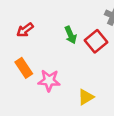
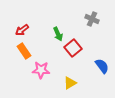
red square: (96, 41) -> (73, 48), moved
orange rectangle: (24, 68) -> (24, 51), moved

